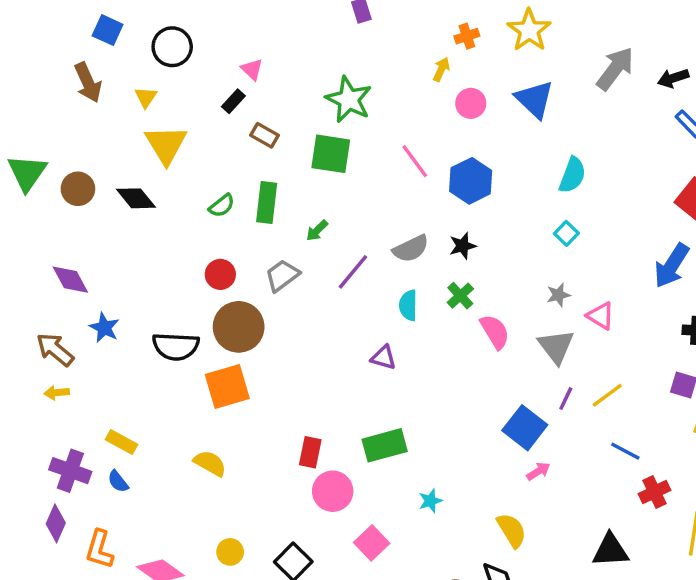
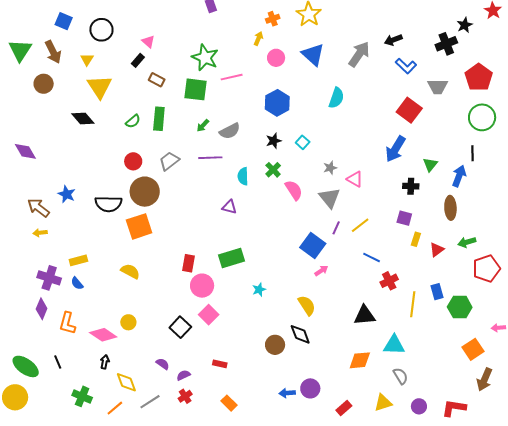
gray arrow: (615, 69) -> (359, 54), moved
pink line: (415, 161) -> (232, 77), moved, turned -65
green triangle: (27, 173) -> (20, 50), moved
brown circle: (78, 189) -> (44, 84), moved
green arrow: (317, 231) -> (203, 126), moved
cyan square: (566, 233) -> (303, 142), moved
gray semicircle: (411, 249) -> (230, 131), moved
purple line: (353, 272) -> (210, 158), turned 50
purple diamond: (70, 280) -> (25, 151), moved
yellow rectangle: (122, 442) -> (78, 260), turned -42
pink square: (372, 543) -> (209, 315), moved
yellow circle: (230, 552) -> (128, 322), moved

